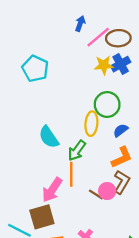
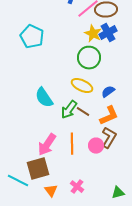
yellow star: (104, 65) -> (93, 34), turned 30
green circle: (107, 104) -> (89, 58), moved
yellow ellipse: (91, 124) -> (82, 86), turned -70
orange line: (71, 174) -> (72, 144), moved
brown line: (96, 194) -> (83, 112), moved

